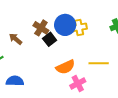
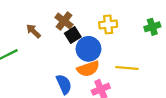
blue circle: (65, 25) -> (89, 49), moved
blue semicircle: (15, 81) -> (64, 84), moved, turned 60

